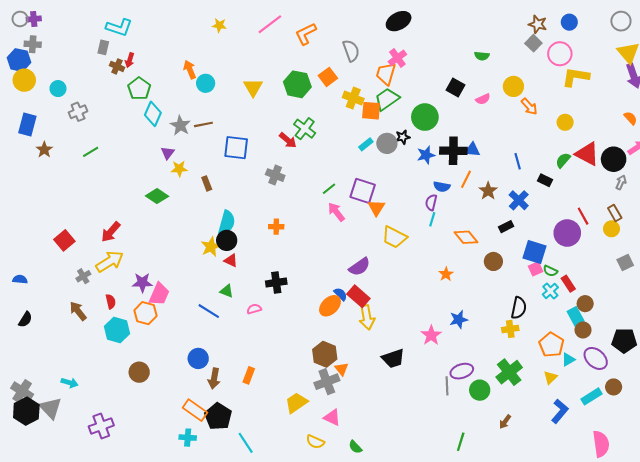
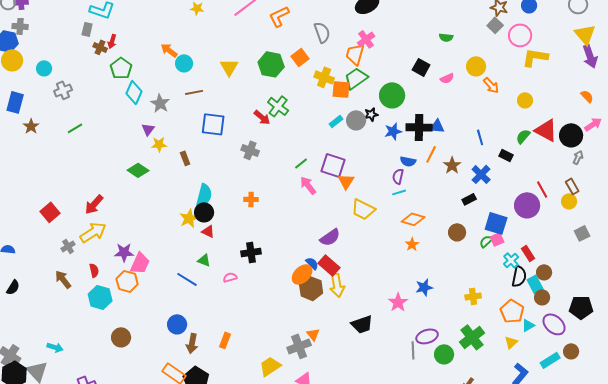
orange arrow: (190, 70) -> (169, 50), turned -30
brown line: (203, 124) -> (194, 92), moved
cyan line: (432, 219) -> (399, 192), turned 56
orange diamond: (466, 237) -> (413, 219), moved, turned -35
green semicircle: (550, 271) -> (486, 241), moved, turned 112
black semicircle: (519, 308) -> (519, 276), moved
brown hexagon: (325, 354) -> (311, 288), moved

